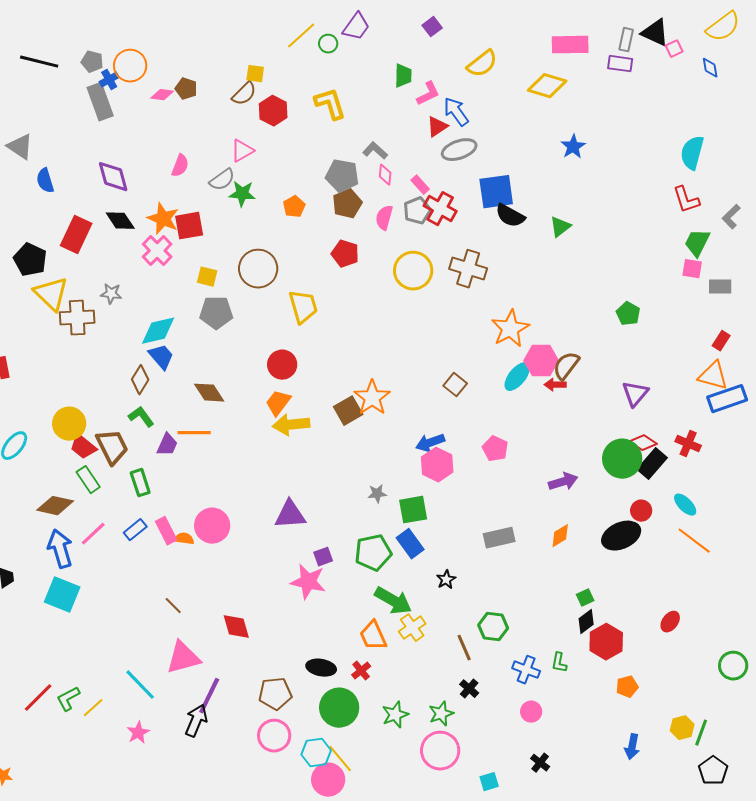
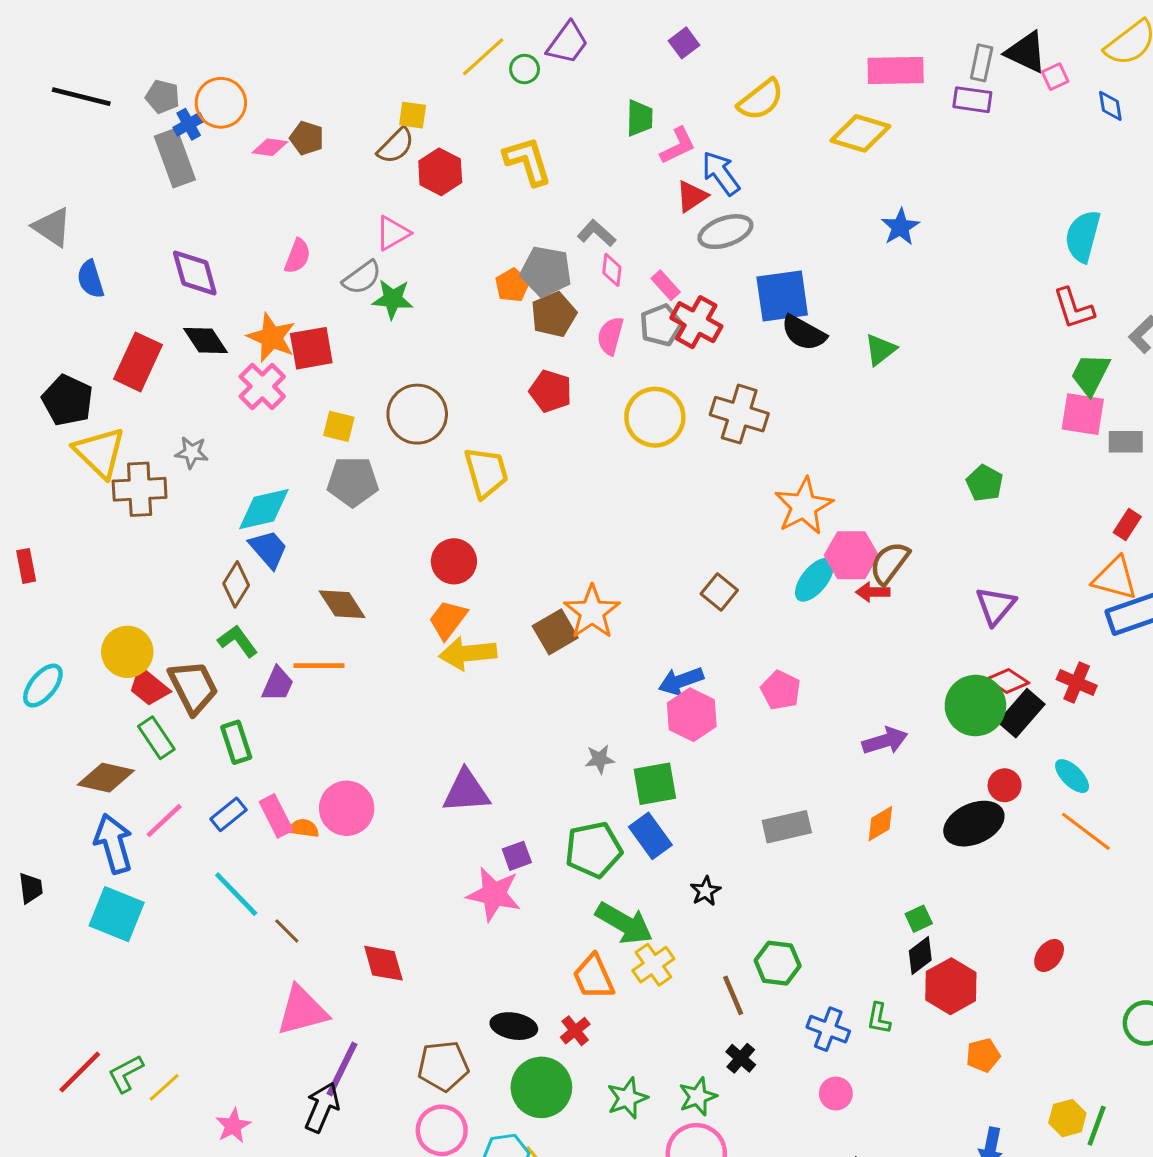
orange pentagon: (294, 207) -> (512, 285), moved
pink square: (692, 269) -> (1083, 414), size x1.4
cyan line: (140, 685) -> (236, 894), moved

